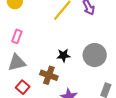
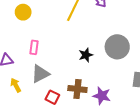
brown cross: (49, 75) -> (77, 89), moved

